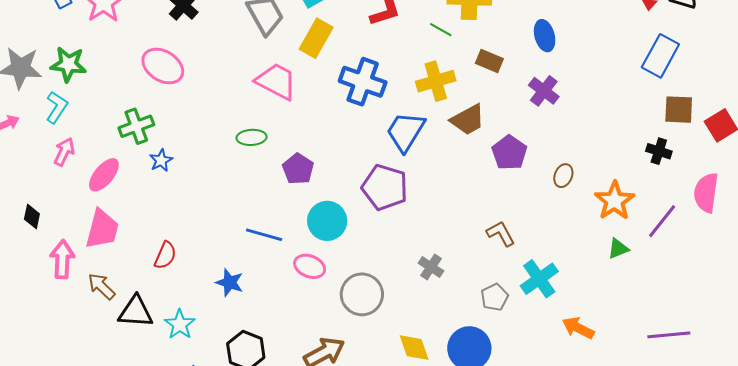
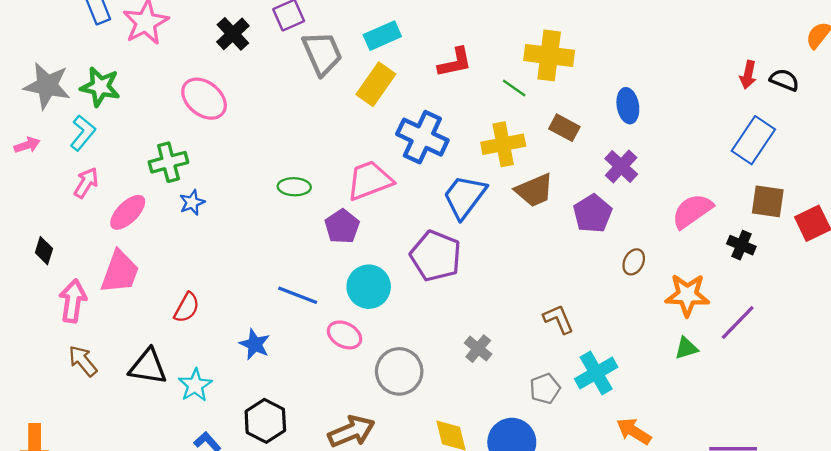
pink trapezoid: (276, 81) -> (370, 180), moved, turned -54
purple pentagon: (509, 153) -> (593, 214), moved
pink semicircle: (706, 193) -> (692, 211), moved, turned 42
orange star: (614, 201) -> (687, 295), turned 30
brown arrow: (102, 286) -> (83, 361), moved

